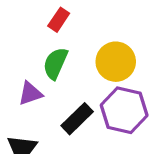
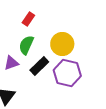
black rectangle: (77, 119) -> (39, 66), moved

